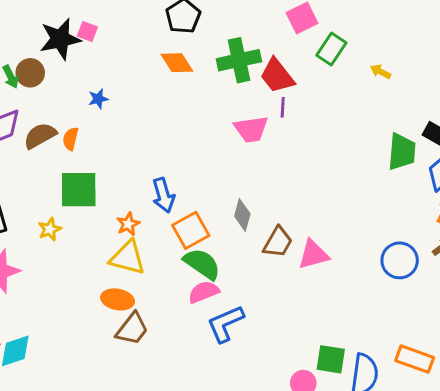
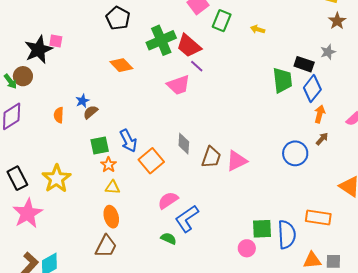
orange diamond: (177, 63) -> (121, 65), moved
blue star: (98, 99) -> (82, 101), moved
purple line: (283, 107) -> (197, 66), turned -40
brown semicircle: (40, 136) -> (91, 112), moved, size x0.7
green square: (79, 190) -> (100, 145), moved, size x0.7
yellow star: (50, 229) -> (57, 179), size x1.8
yellow triangle: (128, 258) -> (113, 187), size x0.6
green semicircle: (202, 264) -> (169, 238), moved, size x0.6
orange ellipse: (118, 299) -> (111, 217), turned 75
brown trapezoid: (132, 329) -> (106, 246), moved

